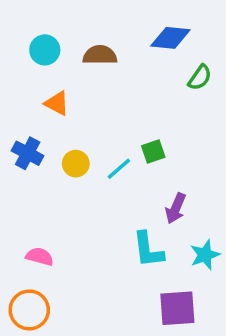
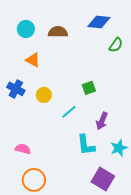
cyan line: (119, 169) -> (69, 112), moved
purple square: (177, 308) -> (103, 179), turned 35
orange circle: (29, 310) -> (34, 180), moved

